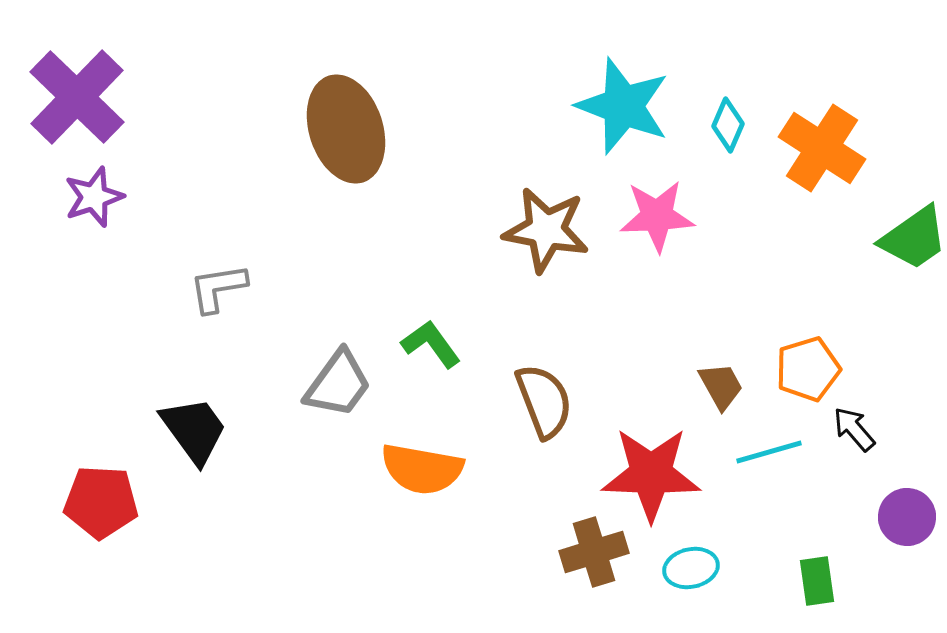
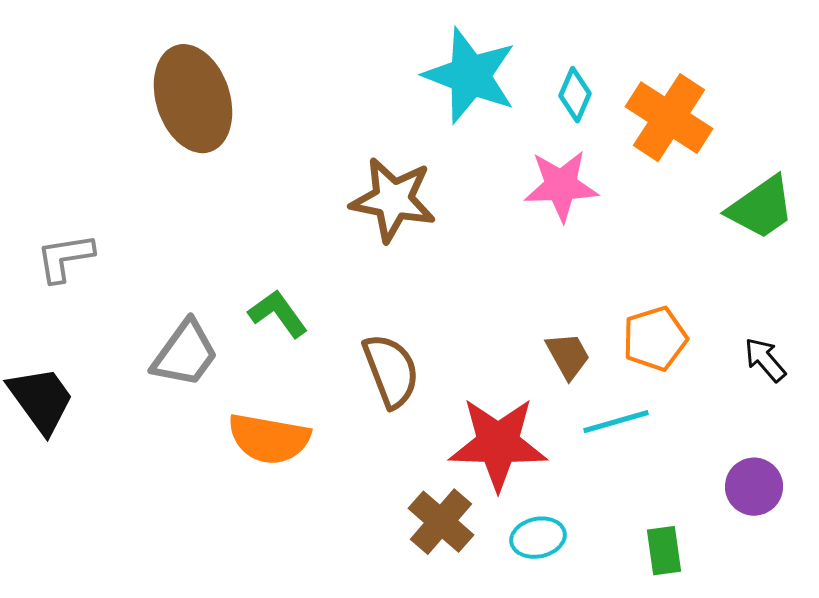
pink star: (657, 216) -> (561, 186), moved
black arrow: (854, 429) -> (765, 360), moved
brown cross: (594, 552) -> (441, 522), turned -32

